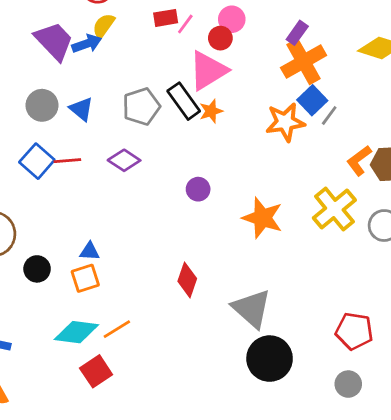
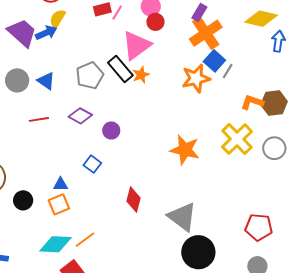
red circle: (220, 38) -> (155, 22), moved
blue square: (37, 161) -> (92, 164), moved, size x0.7
orange L-shape: (359, 161) -> (252, 102), turned 60
purple circle: (198, 189) -> (111, 130), moved

